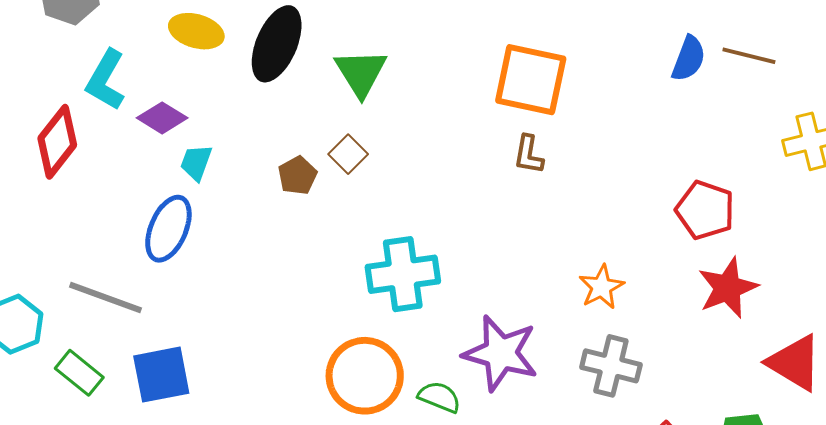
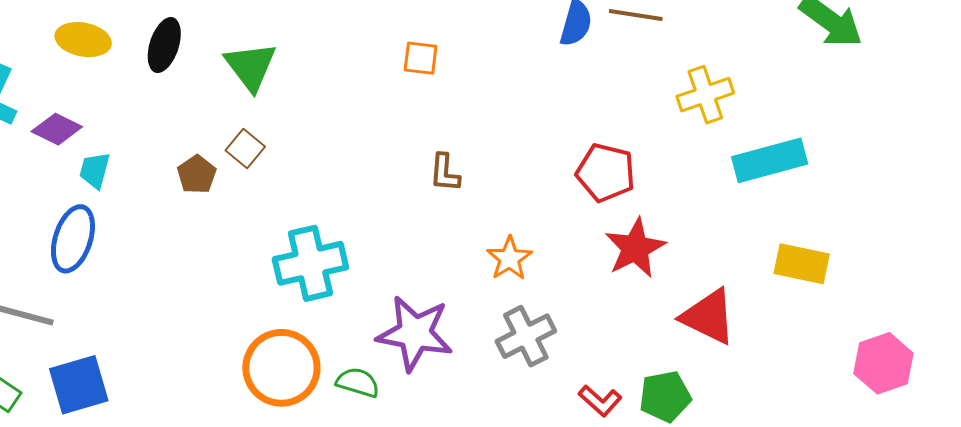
black ellipse: (277, 44) -> (164, 45), size x0.7
orange square: (531, 80) -> (421, 58), size x0.5
brown L-shape: (528, 155) -> (445, 173), moved
gray cross: (611, 366) -> (526, 336), turned -36

